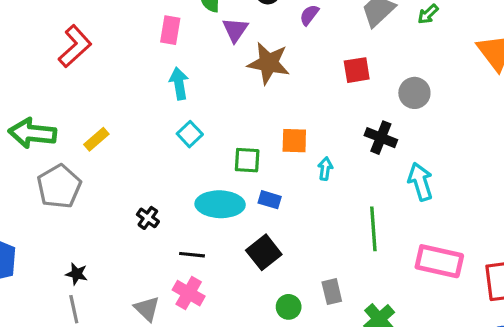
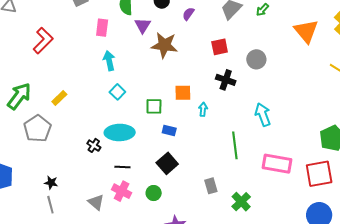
green arrow: (32, 133) -> (19, 96), turned 124
black cross: (381, 138) -> (226, 80), moved
cyan ellipse: (220, 204) -> (120, 132), moved
green circle: (289, 307) -> (154, 193), moved

